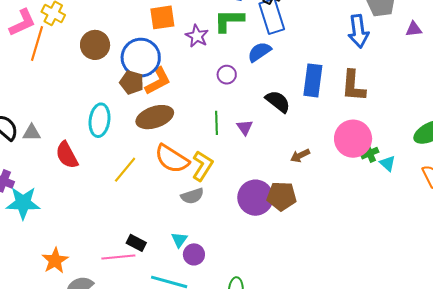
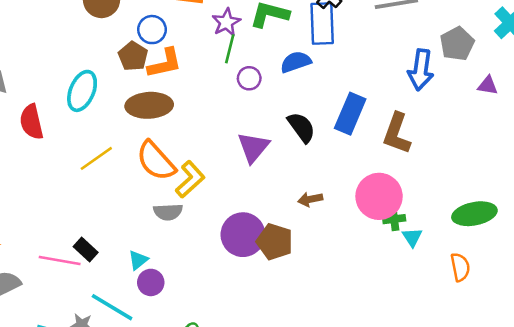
blue circle: (141, 58) -> (152, 30), size x0.6
green line: (217, 123) -> (230, 49), moved
purple triangle: (245, 127) -> (253, 147), size x1.6

